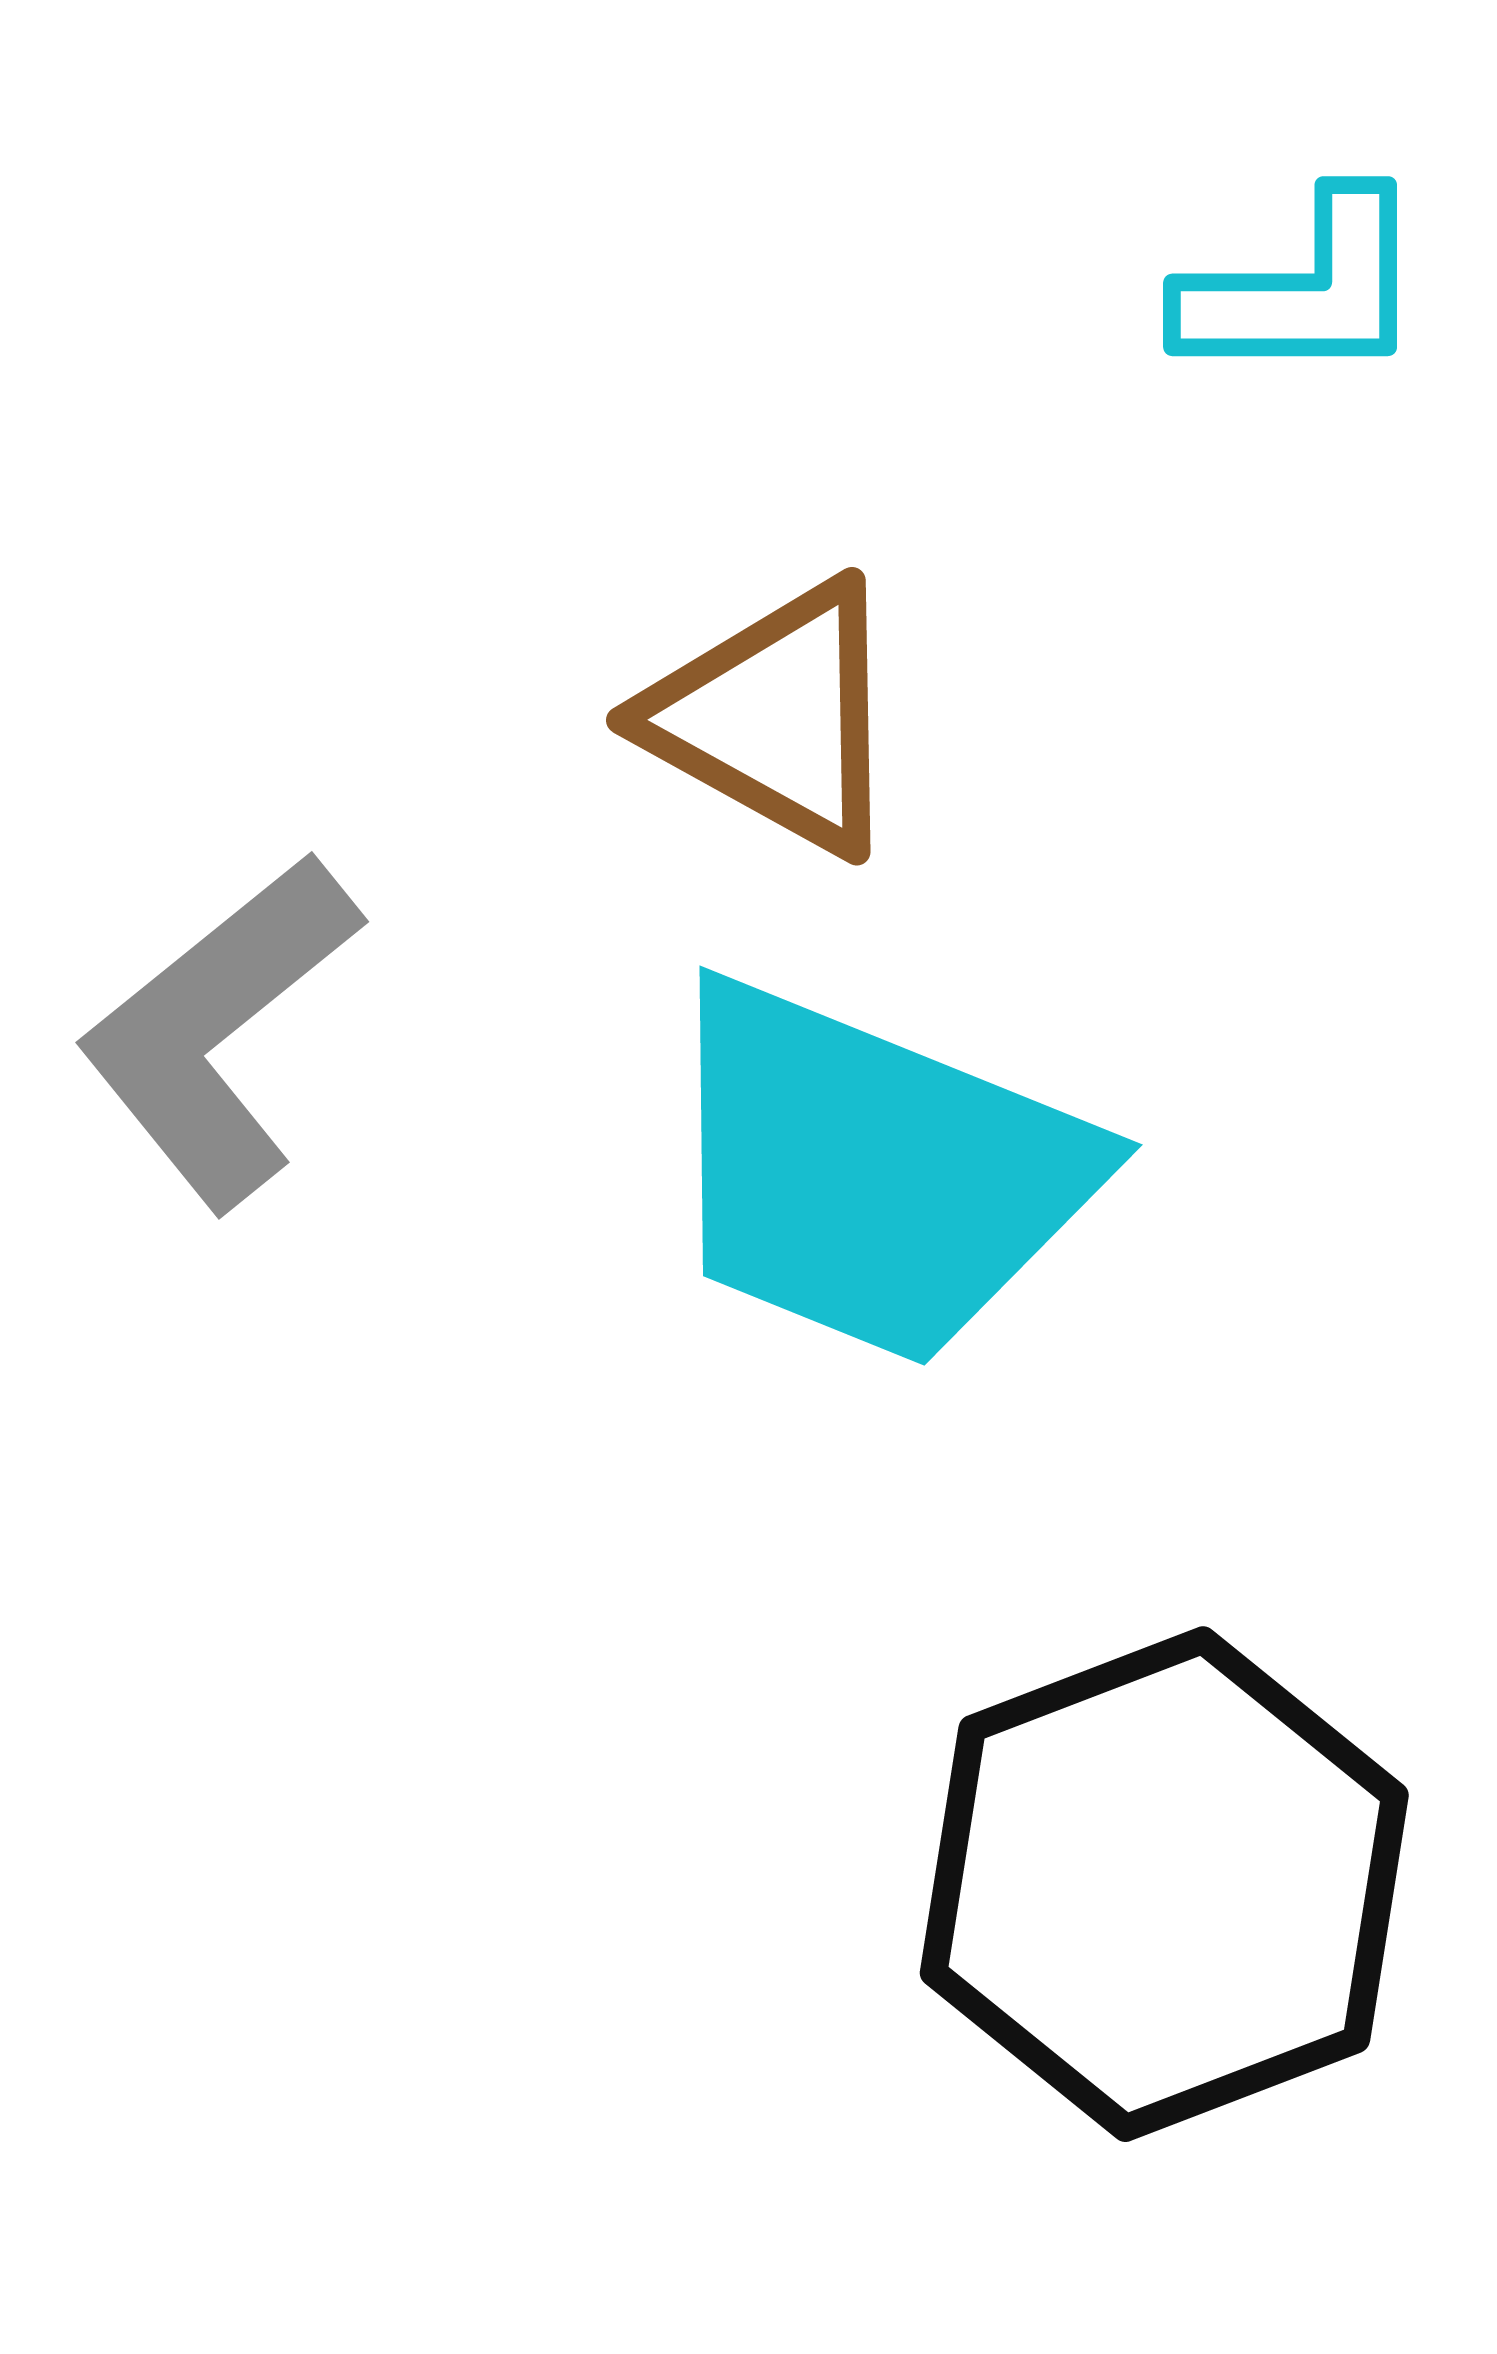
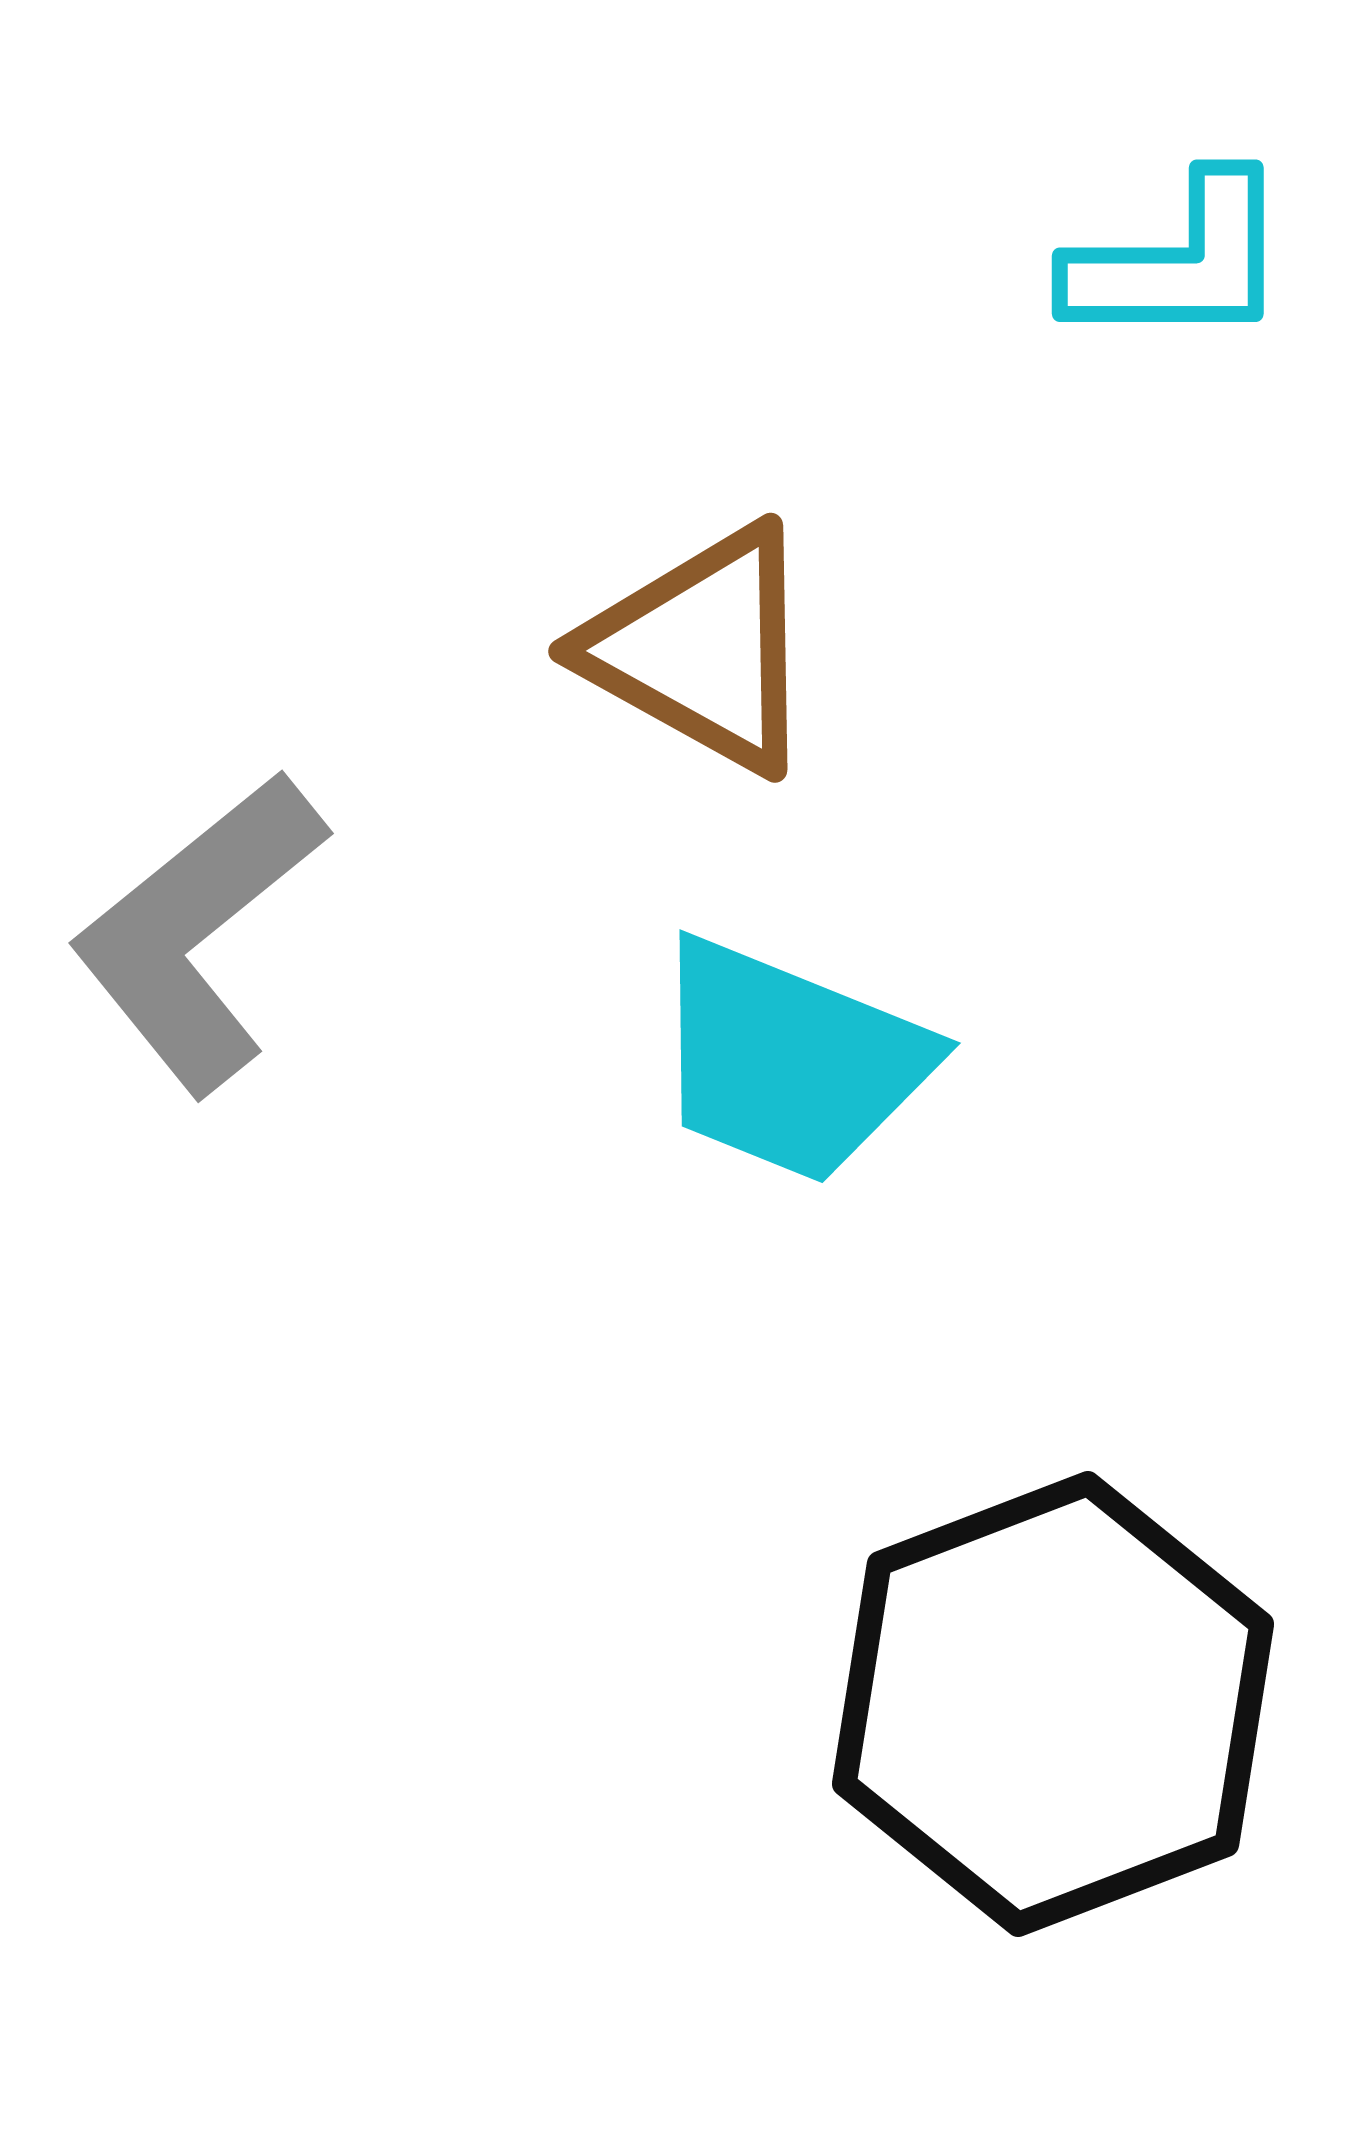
cyan trapezoid: (873, 1173) -> (790, 1061), size x0.7

